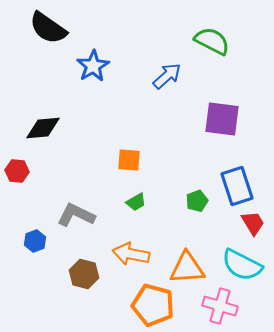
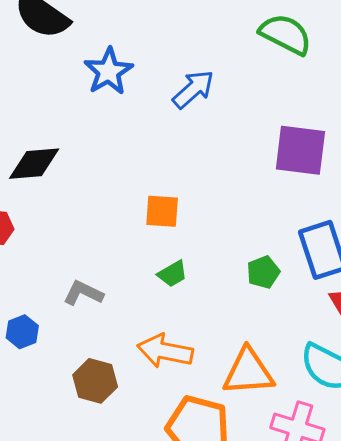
blue arrow: (167, 76) -> (193, 89), moved
gray L-shape: (76, 215) -> (83, 293), size x0.7

